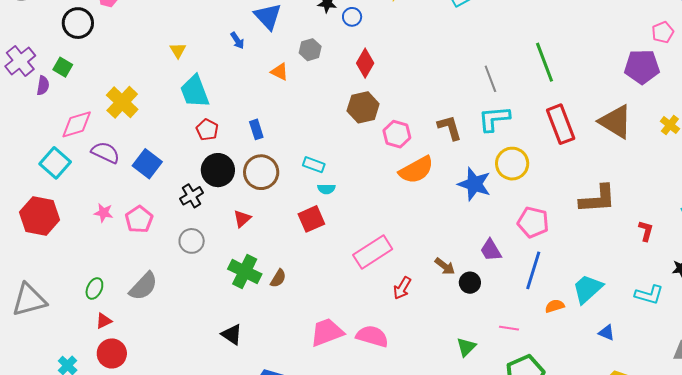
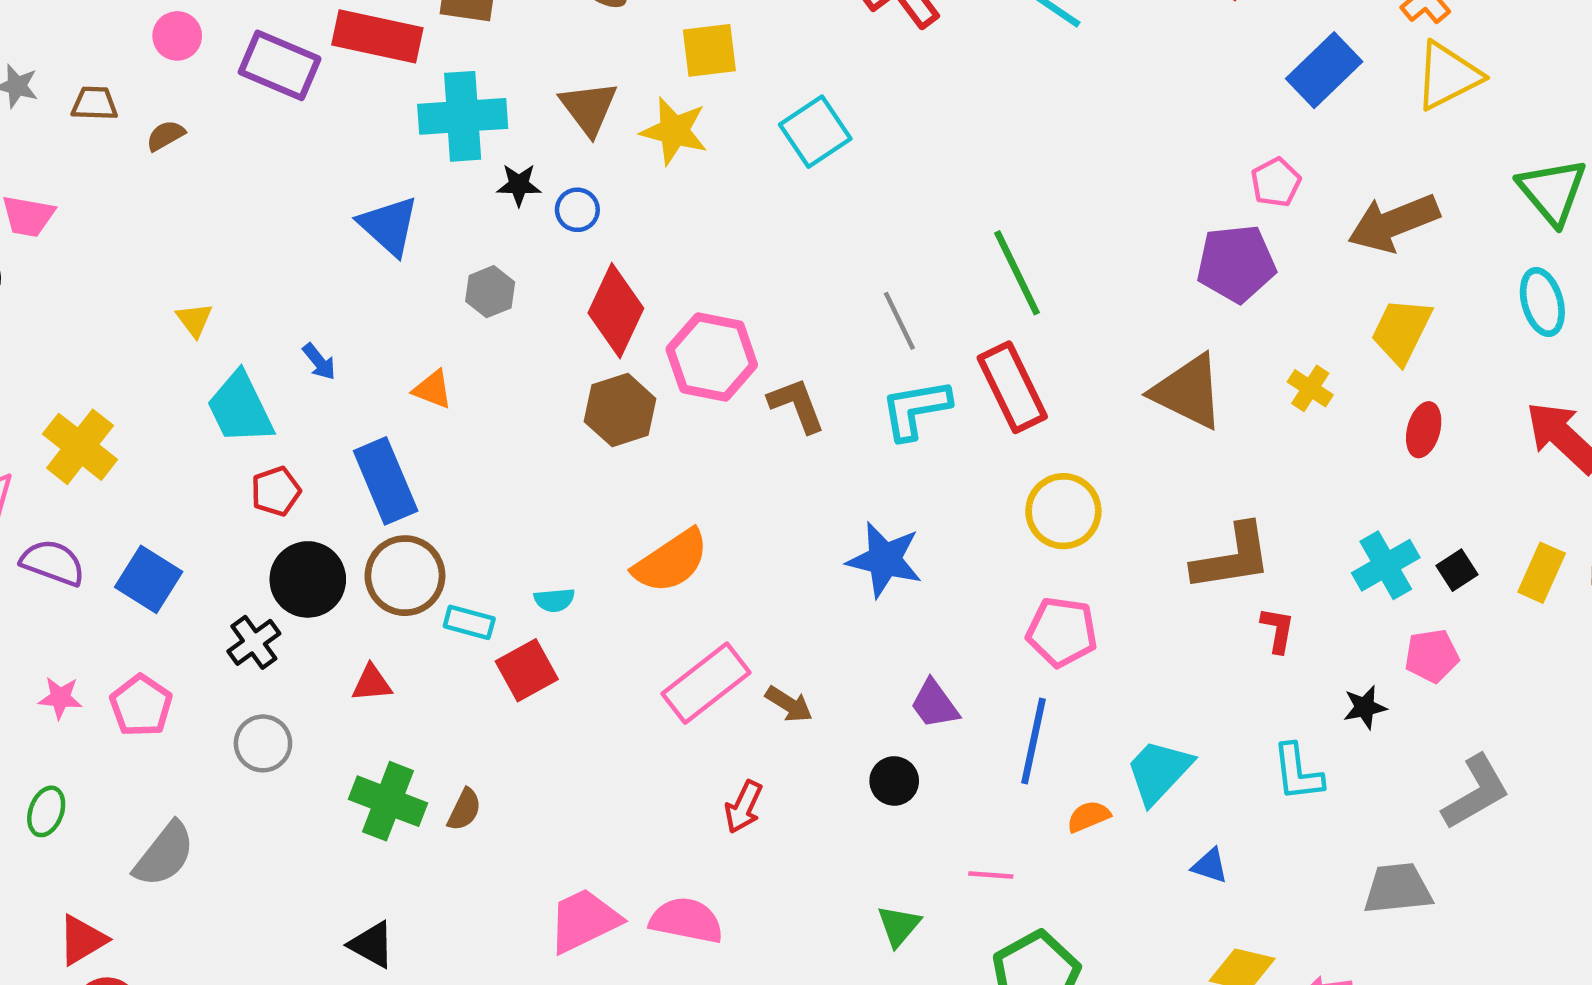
blue arrow: (237, 40) -> (319, 362), moved
red diamond: (365, 63) -> (616, 311), size x1.4
orange triangle: (280, 72) -> (433, 389), moved
red rectangle: (561, 124) -> (1012, 387), moved
brown L-shape: (450, 128) -> (797, 405), moved
blue rectangle: (256, 129) -> (386, 481), size x1.8
red pentagon: (207, 130) -> (276, 491), turned 30
pink hexagon: (397, 134) -> (712, 357), moved, size x1.4
yellow circle: (512, 164) -> (1063, 511), moved
cyan rectangle: (314, 165) -> (469, 622), moved
orange semicircle: (416, 170) -> (671, 561), moved
brown L-shape: (598, 199) -> (1232, 558), moved
red triangle: (242, 219) -> (372, 683), turned 42
pink pentagon: (533, 222) -> (1062, 632), moved
pink rectangle: (373, 252) -> (706, 683), moved
brown arrow: (445, 266) -> (789, 704), moved
green ellipse: (94, 289) -> (46, 811), moved
cyan L-shape: (649, 295) -> (1298, 772), turned 72
red triangle: (104, 321) -> (82, 940), size x1.4

